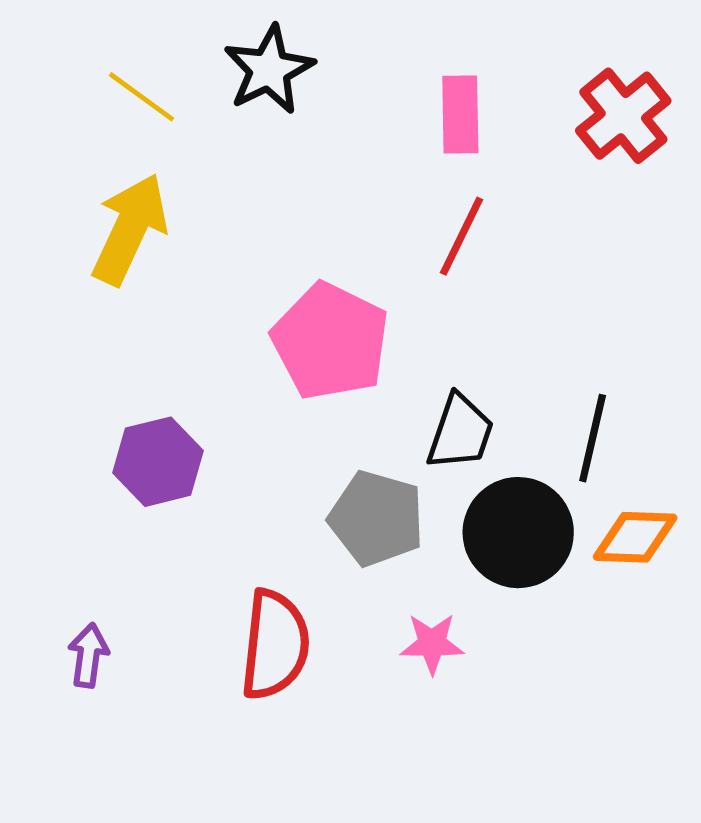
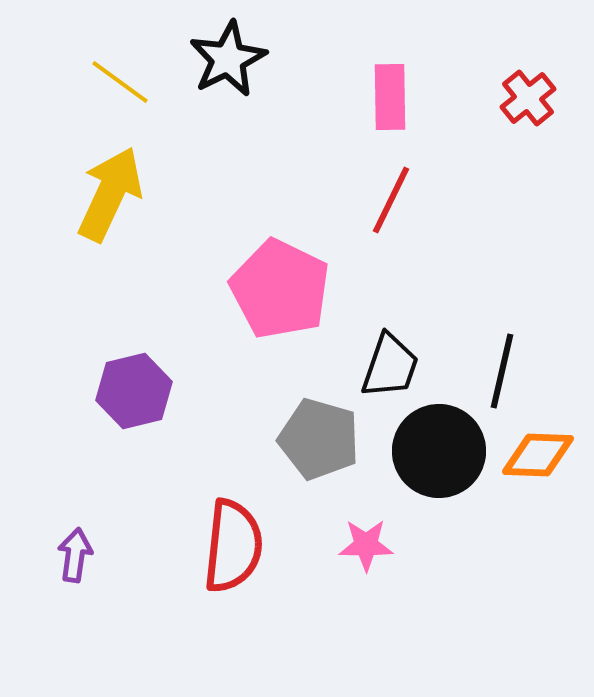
red cross: (623, 116) -> (528, 98), size x0.7

